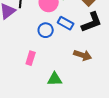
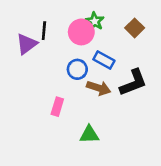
black L-shape: (92, 22) -> (133, 83), moved
brown arrow: (83, 55) -> (99, 88), moved

